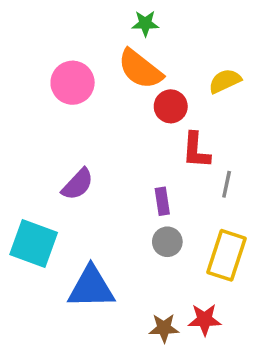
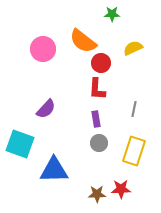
green star: (145, 23) -> (112, 14), moved
red L-shape: (196, 150) -> (97, 89), moved

